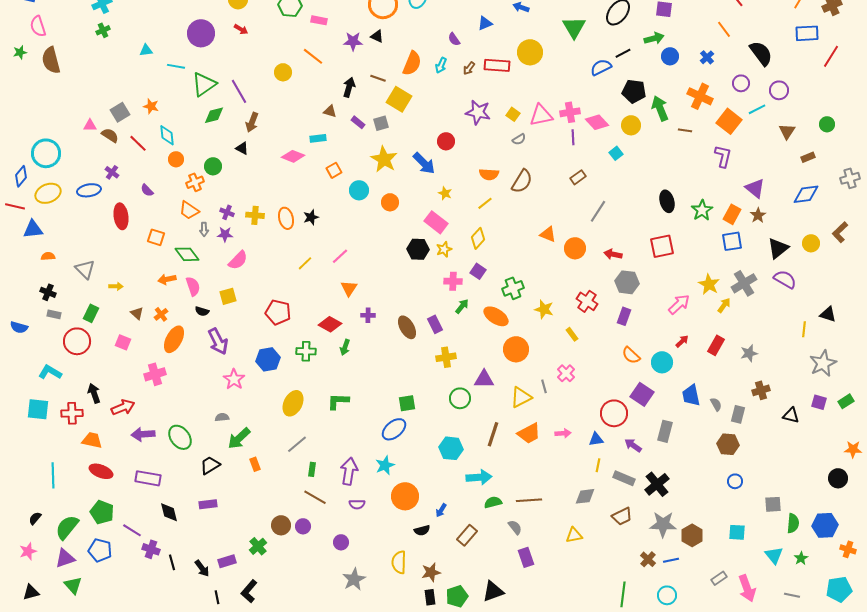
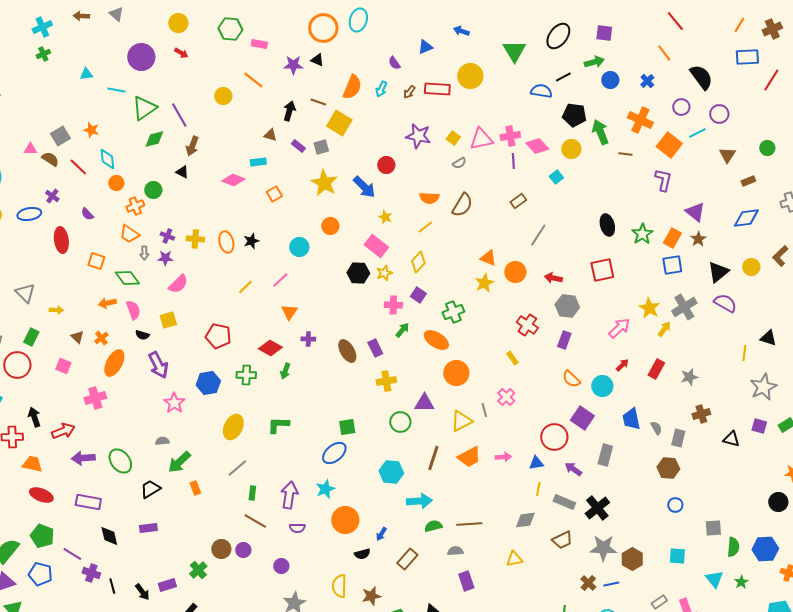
blue semicircle: (601, 67) -> (541, 91), turned 35
cyan circle: (359, 190) -> (299, 247), moved
yellow star: (544, 309) -> (484, 283), moved, turned 30
gray semicircle: (515, 527) -> (455, 551), turned -56

